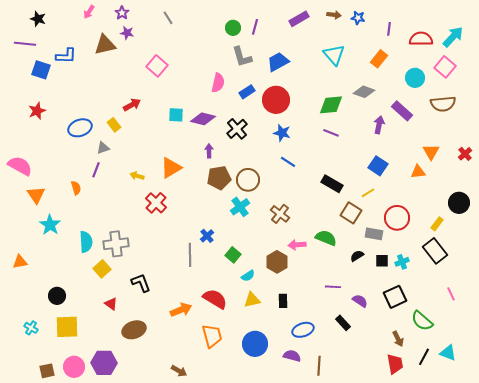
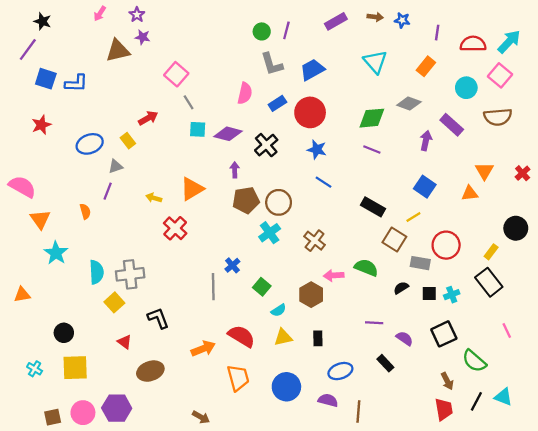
gray line: (168, 18) -> (189, 102), moved
purple line: (25, 44) -> (28, 49), turned -60
blue L-shape: (66, 56) -> (76, 83), moved

